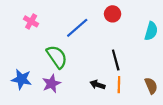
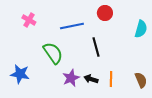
blue line: (77, 28) -> (72, 26), turned 30
black line: (116, 60) -> (96, 47), moved
purple star: (51, 84) -> (71, 78), moved

